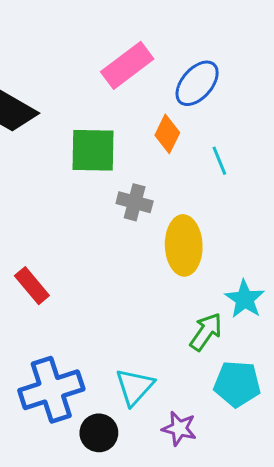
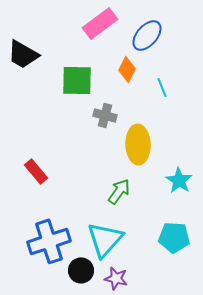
green arrow: (206, 332) -> (119, 191), moved
cyan triangle: (135, 387) -> (105, 239), size x1.4
purple star: (179, 428) -> (116, 278), moved

